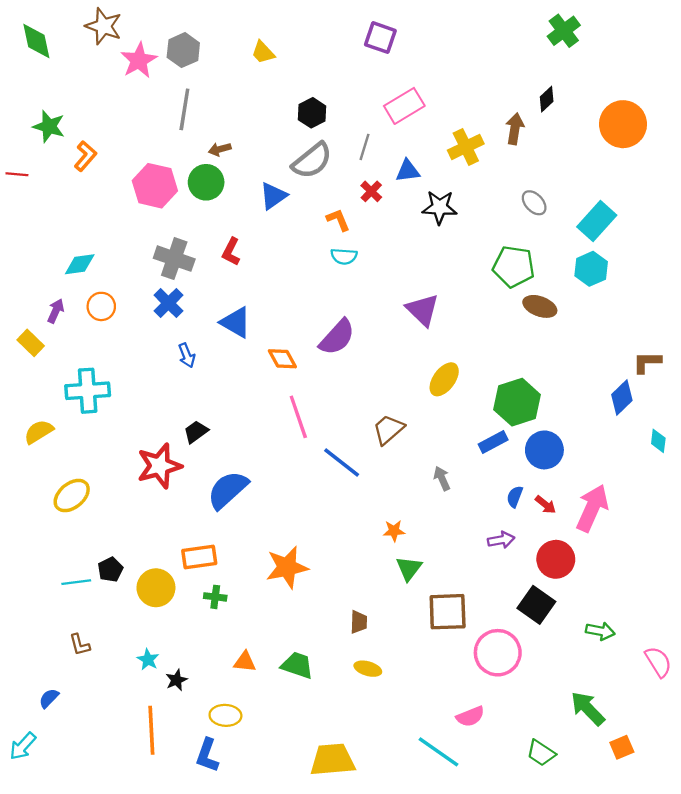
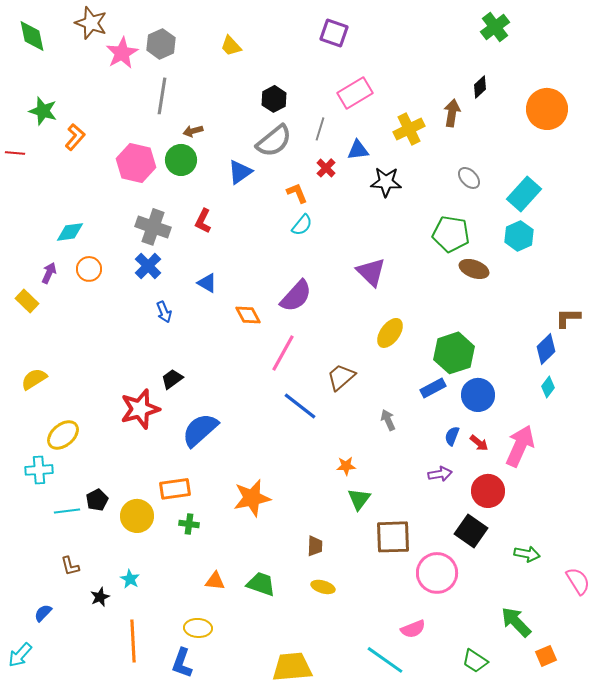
cyan semicircle: (344, 256) -> (302, 225), turned -55
blue triangle: (236, 322) -> (207, 283), size x0.7
cyan cross: (88, 391) -> (39, 470), moved, size x0.7
pink line: (298, 417) -> (283, 353), moved, turned 48
cyan diamond: (658, 441) -> (548, 387), moved, turned 30
black star: (176, 680) -> (100, 597), moved

